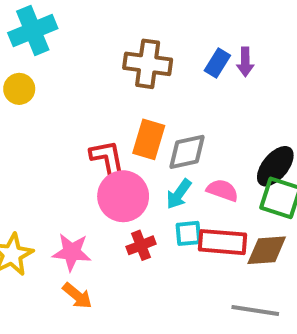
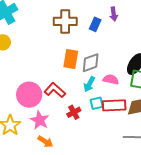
blue rectangle: (217, 63) -> (95, 24), moved
red L-shape: (108, 159) -> (55, 90), moved, turned -30
pink circle: (123, 196) -> (29, 95), moved
pink star: (72, 252) -> (40, 120), turned 30

